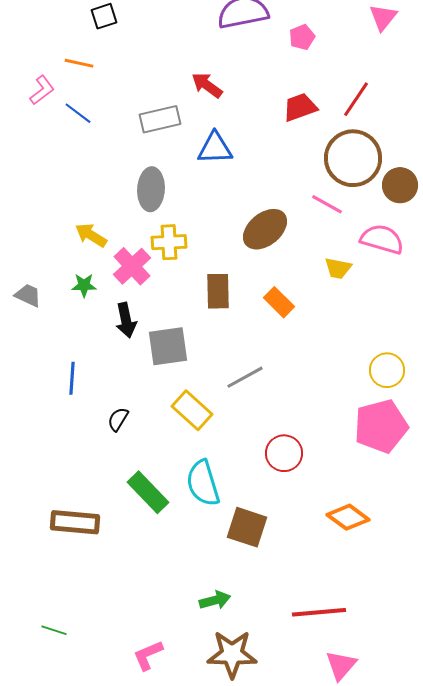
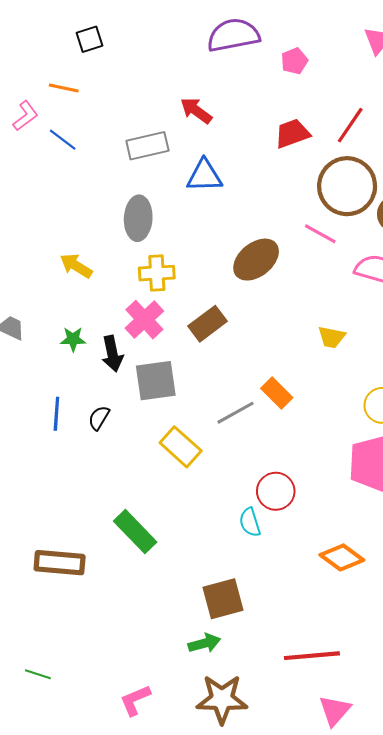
pink cross: (132, 266) -> (144, 320), moved
yellow trapezoid: (338, 268) -> (332, 337), moved
green star: (84, 285) -> (73, 339), moved
brown rectangle: (218, 291) -> (207, 324), turned 54
orange rectangle: (279, 302) -> (277, 393), moved
black semicircle: (118, 419) -> (99, 418), moved
cyan semicircle: (203, 483) -> (250, 522), moved, size x0.6
brown square: (247, 527) -> (223, 599), moved, turned -33

